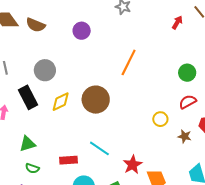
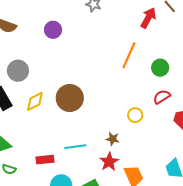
red arrow: (177, 22) -> (148, 18), size x1.5
orange line: (129, 62) -> (129, 55), moved
brown star: (185, 136) -> (113, 139), moved
cyan line: (99, 148) -> (75, 147), turned -40

